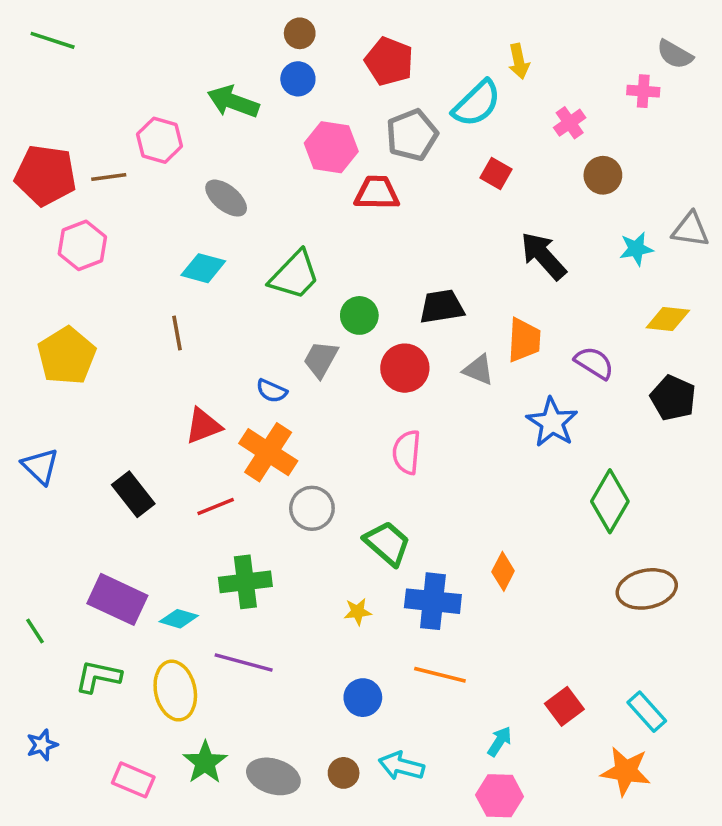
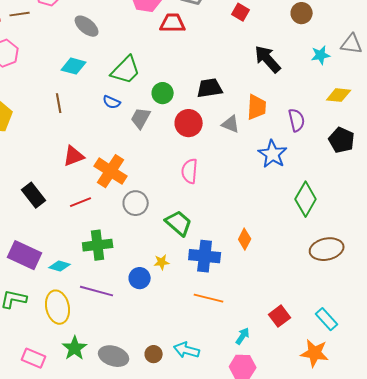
purple semicircle: (594, 363) -> (297, 120), turned 45
blue semicircle: (272, 391) -> (112, 102), moved
blue circle: (363, 698) -> (140, 278), moved

